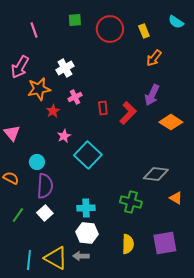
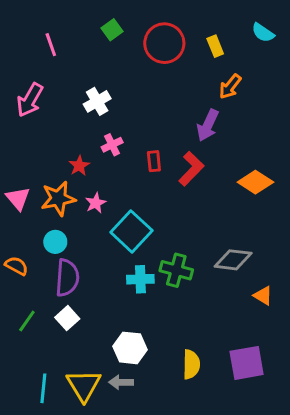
green square: (75, 20) -> (112, 30), turned -32
orange star: (39, 89) -> (58, 199), moved
purple arrow: (152, 95) -> (208, 125), moved
green cross: (131, 202) -> (176, 270), moved
cyan cross: (86, 208) -> (140, 279), moved
yellow triangle: (56, 258) -> (84, 385), turned 30

